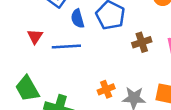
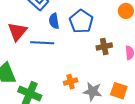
red triangle: (35, 36) -> (17, 32), size x1.5

